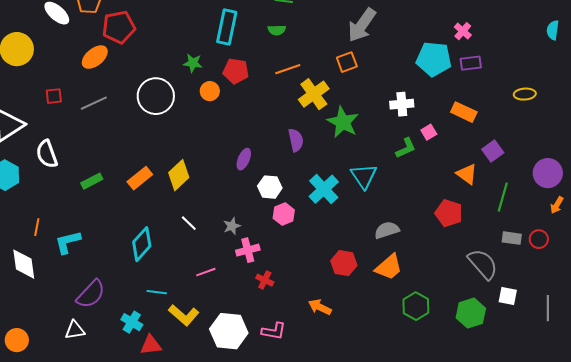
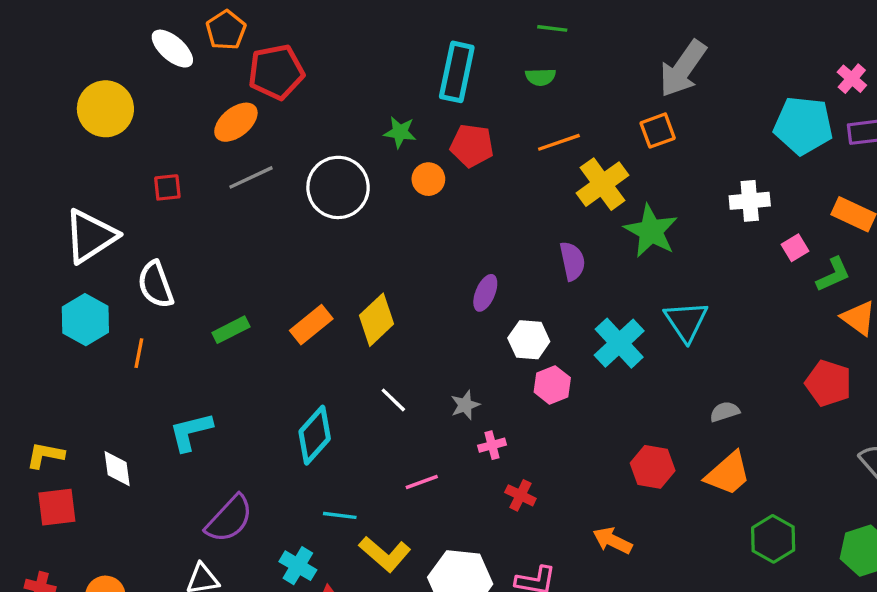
gray line: (94, 103) -> (251, 177), moved
green L-shape: (406, 148) -> (833, 274), moved
orange line: (37, 227) -> (139, 353), moved
gray semicircle: (387, 230) -> (725, 412), size x0.7
pink cross: (248, 250) -> (492, 445), size x0.7
white diamond: (24, 264) -> (117, 469), size x0.7

